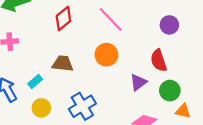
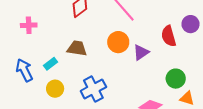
purple circle: (169, 25) -> (191, 24), moved
red semicircle: (159, 60) -> (169, 36), moved
purple triangle: (138, 82) -> (141, 52), moved

